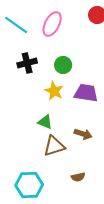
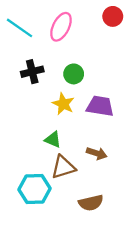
brown semicircle: (78, 177) -> (91, 203), size x1.5
cyan hexagon: (29, 185) -> (35, 189), moved

